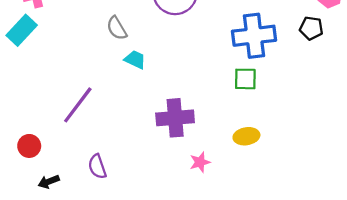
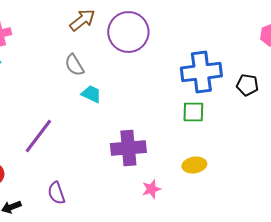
black pentagon: (311, 28) -> (247, 85), moved

